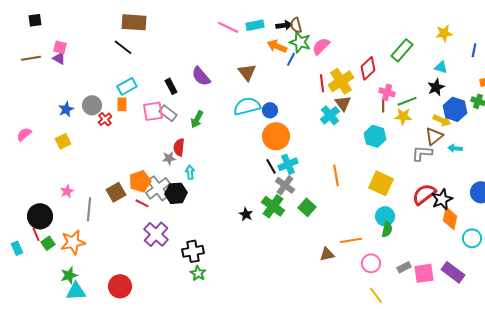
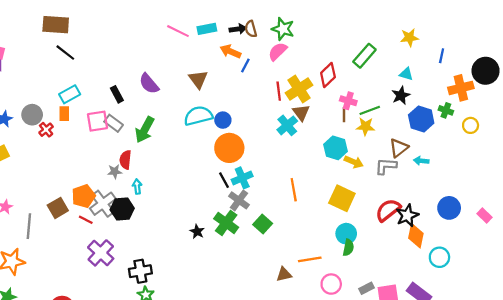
brown rectangle: (134, 22) -> (56, 25), moved
green star: (300, 42) -> (283, 29), moved
green arrow: (197, 119) -> (145, 130), size x1.4
yellow arrow: (442, 120) -> (354, 162), moved

